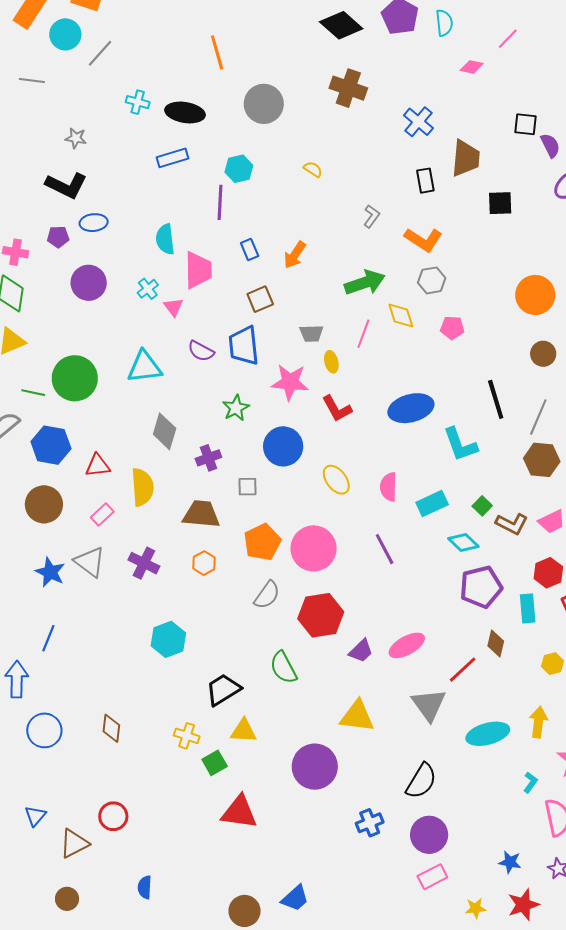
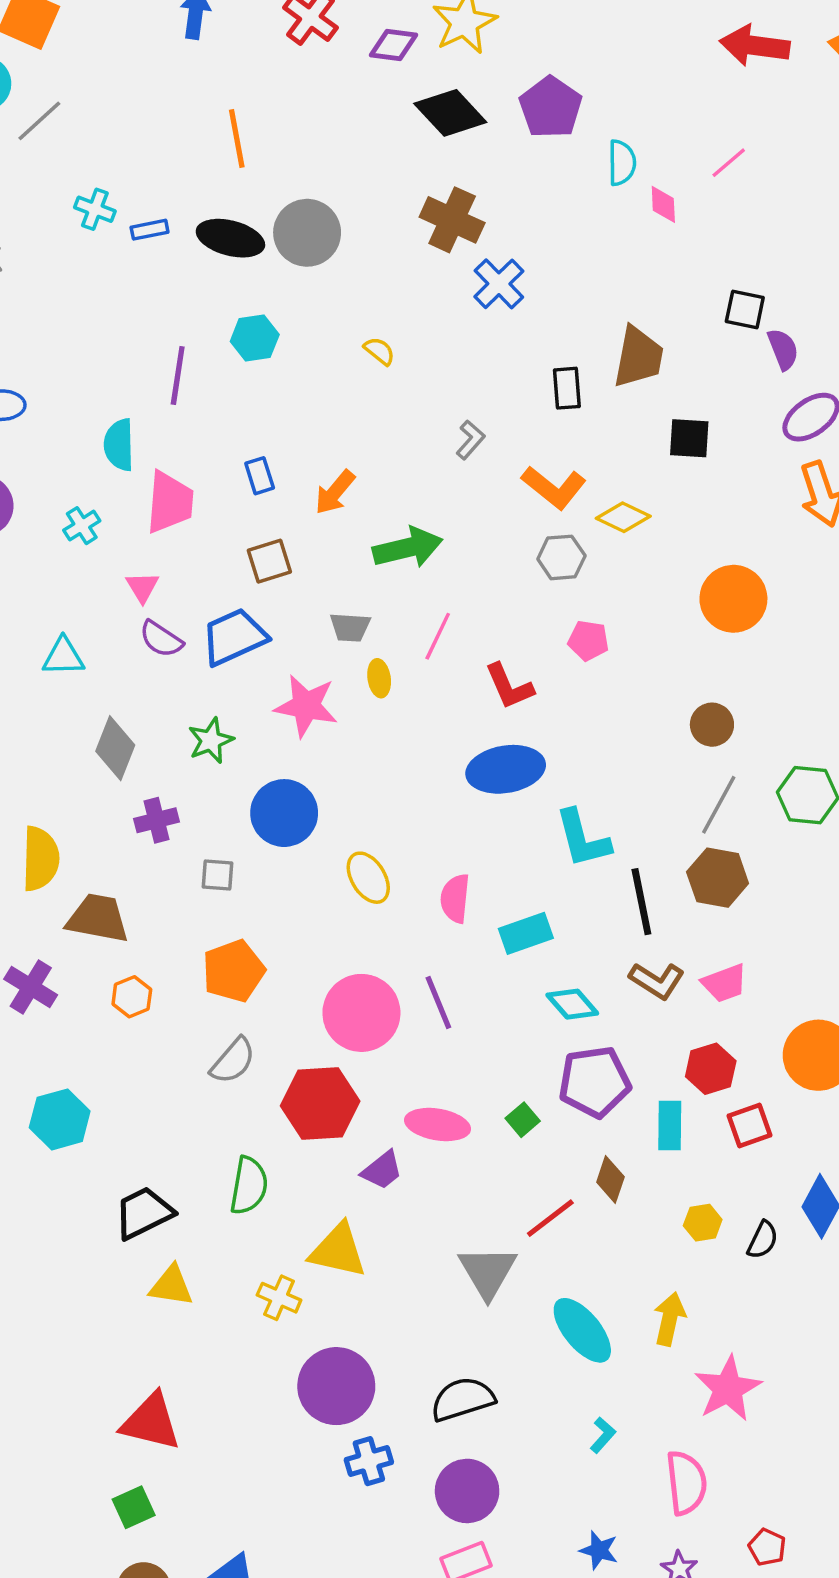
cyan semicircle: (444, 23) -> (622, 163), moved
pink diamond: (472, 67) -> (663, 204), turned 70
black ellipse: (185, 112) -> (230, 238), moved
blue cross: (418, 122) -> (499, 284), moved
blue rectangle: (172, 158) -> (150, 230), moved, size x0.7
purple line: (220, 202) -> (178, 376), moved
green arrow: (365, 283) -> (408, 548), moved
pink triangle: (173, 307) -> (142, 587), moved
yellow diamond: (401, 315) -> (623, 517), moved, turned -52
blue trapezoid: (244, 346) -> (234, 637), turned 66
brown circle: (543, 354) -> (712, 725), moved
cyan triangle: (144, 367) -> (63, 657), size x0.7
black line: (496, 399) -> (641, 902), moved
red L-shape: (337, 409) -> (509, 686), moved
gray diamond: (165, 431) -> (115, 748), moved
green square: (482, 506) -> (523, 1120), moved
brown trapezoid: (201, 514) -> (98, 918), moved
pink circle: (314, 548) -> (361, 1013), moved
pink ellipse: (407, 645) -> (438, 1125), moved, turned 33
green semicircle: (283, 668) -> (249, 1186), turned -148
yellow triangle: (357, 716) -> (338, 1251), moved
cyan ellipse: (488, 734) -> (582, 1330), turned 60
yellow cross: (187, 736) -> (279, 1298), moved
green square: (215, 763) -> (134, 1507), moved
purple circle: (315, 767) -> (336, 1386), moved
black semicircle: (421, 781) -> (463, 1399), turned -144
cyan L-shape: (530, 782) -> (603, 1435), moved

